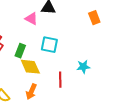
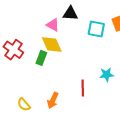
cyan square: (49, 45) -> (96, 29), moved
yellow diamond: (30, 67) -> (52, 45), moved

